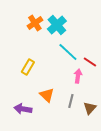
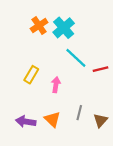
red line: (90, 62) -> (100, 69), turned -48
pink arrow: (78, 76) -> (56, 85), moved
orange triangle: (47, 95) -> (52, 119), moved

